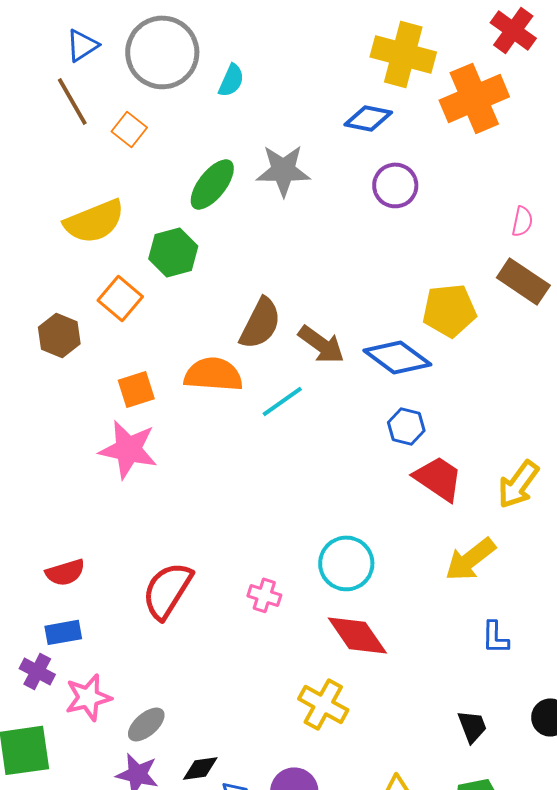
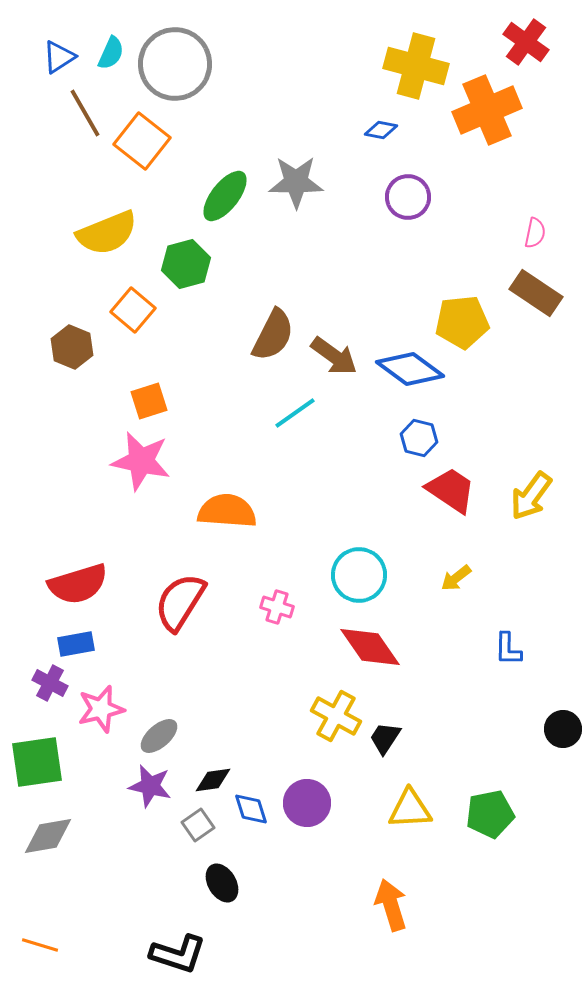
blue triangle: (82, 45) -> (59, 57), moved
cyan semicircle: (231, 80) -> (111, 53), moved
blue diamond: (368, 118) -> (381, 130), size x0.7
orange square: (129, 129) -> (142, 141), size x1.6
orange semicircle: (213, 374) -> (227, 511), moved
yellow arrow: (470, 559) -> (456, 578), moved, size x0.6
red semicircle: (65, 572) -> (78, 584), size x1.5
black trapezoid: (472, 726) -> (385, 738), moved, turned -126

